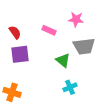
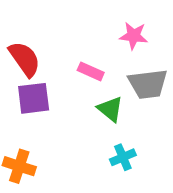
pink rectangle: (49, 30) -> (91, 71), moved
red semicircle: (15, 32) -> (25, 59), size x1.5

